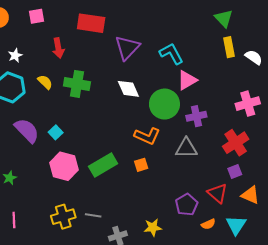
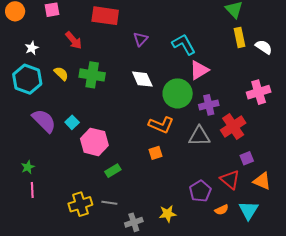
red arrow: (58, 48) -> (74, 40), turned -30
purple triangle: (127, 48) -> (141, 39), size x0.6
red cross: (236, 143) -> (233, 127), moved
green rectangle: (103, 165) -> (113, 171), moved, size x0.6
pink hexagon: (64, 166) -> (94, 142), moved
pink line: (14, 220) -> (32, 190), moved

